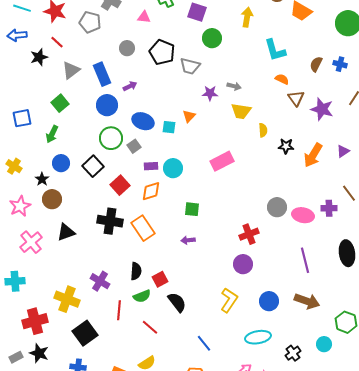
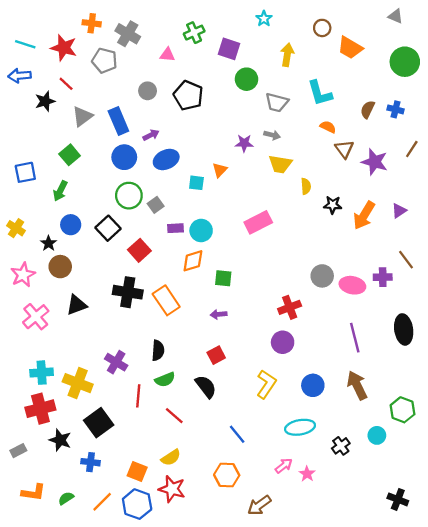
gray trapezoid: (190, 66) -> (277, 102), moved
blue ellipse: (143, 121) -> (166, 159), moved, turned -45
orange diamond: (151, 191) -> (193, 261), moved
red square: (160, 279) -> (216, 355), moved
cyan cross: (15, 281) -> (42, 373), moved
brown arrow: (307, 301) -> (357, 385), turned -135
black star: (39, 353) -> (60, 440), moved

